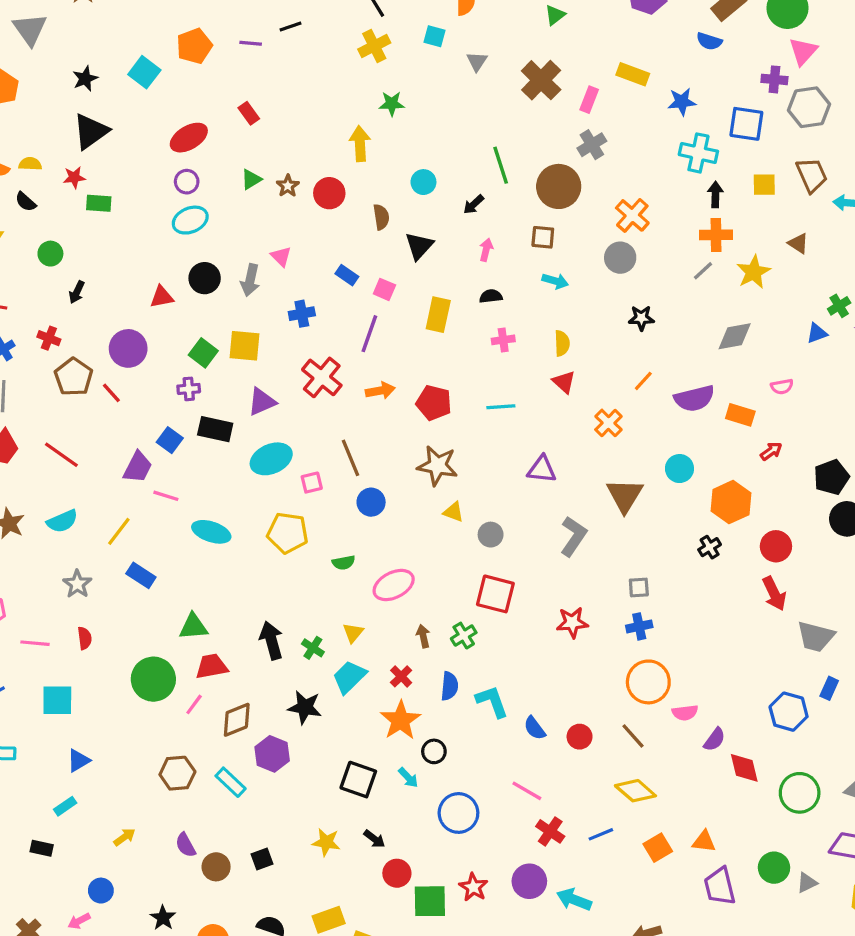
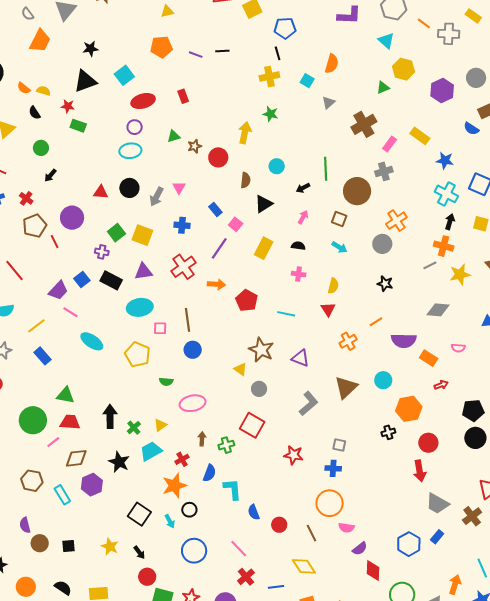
cyan square: (144, 72) -> (124, 75), moved
brown star: (437, 466) -> (261, 350), moved

